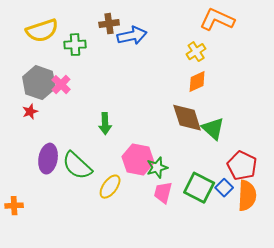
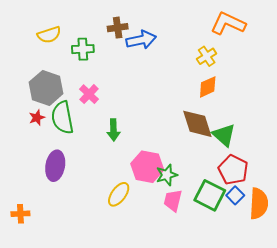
yellow semicircle: (42, 31) -> (49, 35), size x0.7
pink cross: (61, 85) -> (89, 94), moved
green semicircle: (77, 166) -> (62, 118), moved, turned 36
red pentagon: (242, 166) -> (233, 170), moved

